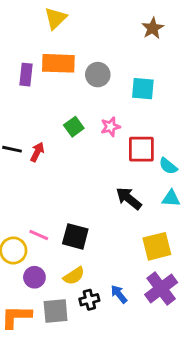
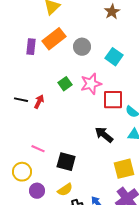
brown star: (153, 28) -> (112, 12), moved
orange rectangle: (58, 63) -> (54, 39), turned -40
cyan square: (143, 89) -> (114, 57), turned 30
pink star: (110, 127) -> (91, 84), size x1.5
pink line: (39, 235) -> (38, 149), moved

